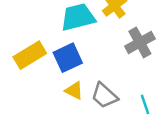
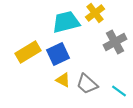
cyan line: (145, 104) -> (119, 91), turned -35

